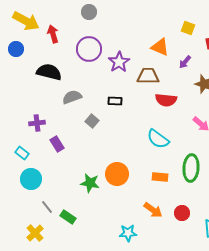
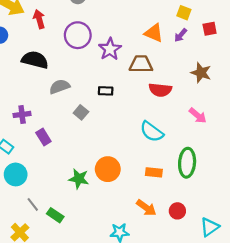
purple arrow: (185, 62) -> (181, 35), moved

